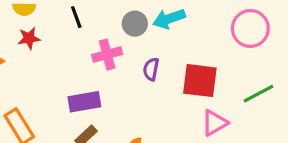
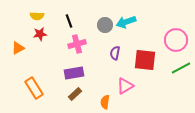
pink circle: (250, 28) -> (176, 40), moved
pink cross: (107, 55) -> (77, 44), moved
pink triangle: (215, 123) -> (125, 86), moved

